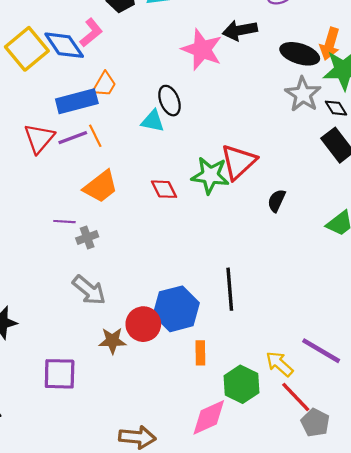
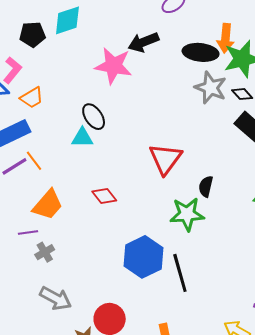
orange trapezoid: (104, 84) -> (32, 98), moved, turned 40
green star: (210, 175) -> (187, 214), moved
purple line: (64, 222) -> (28, 232), moved
blue hexagon: (176, 309) -> (143, 257), moved

